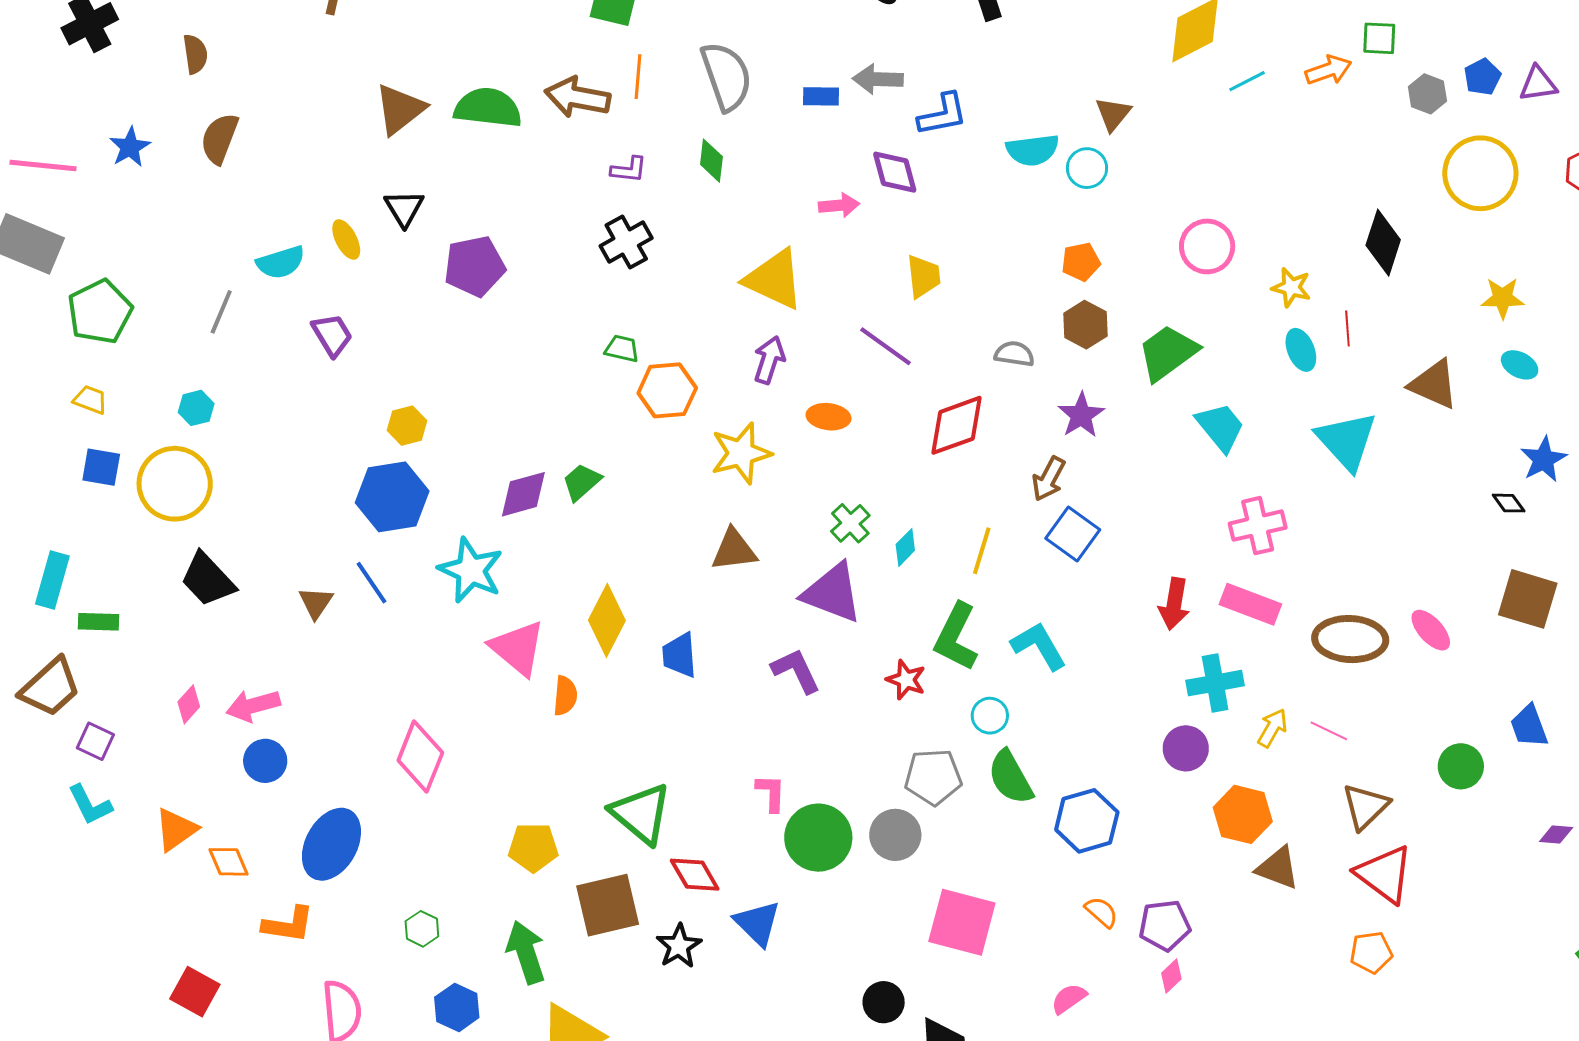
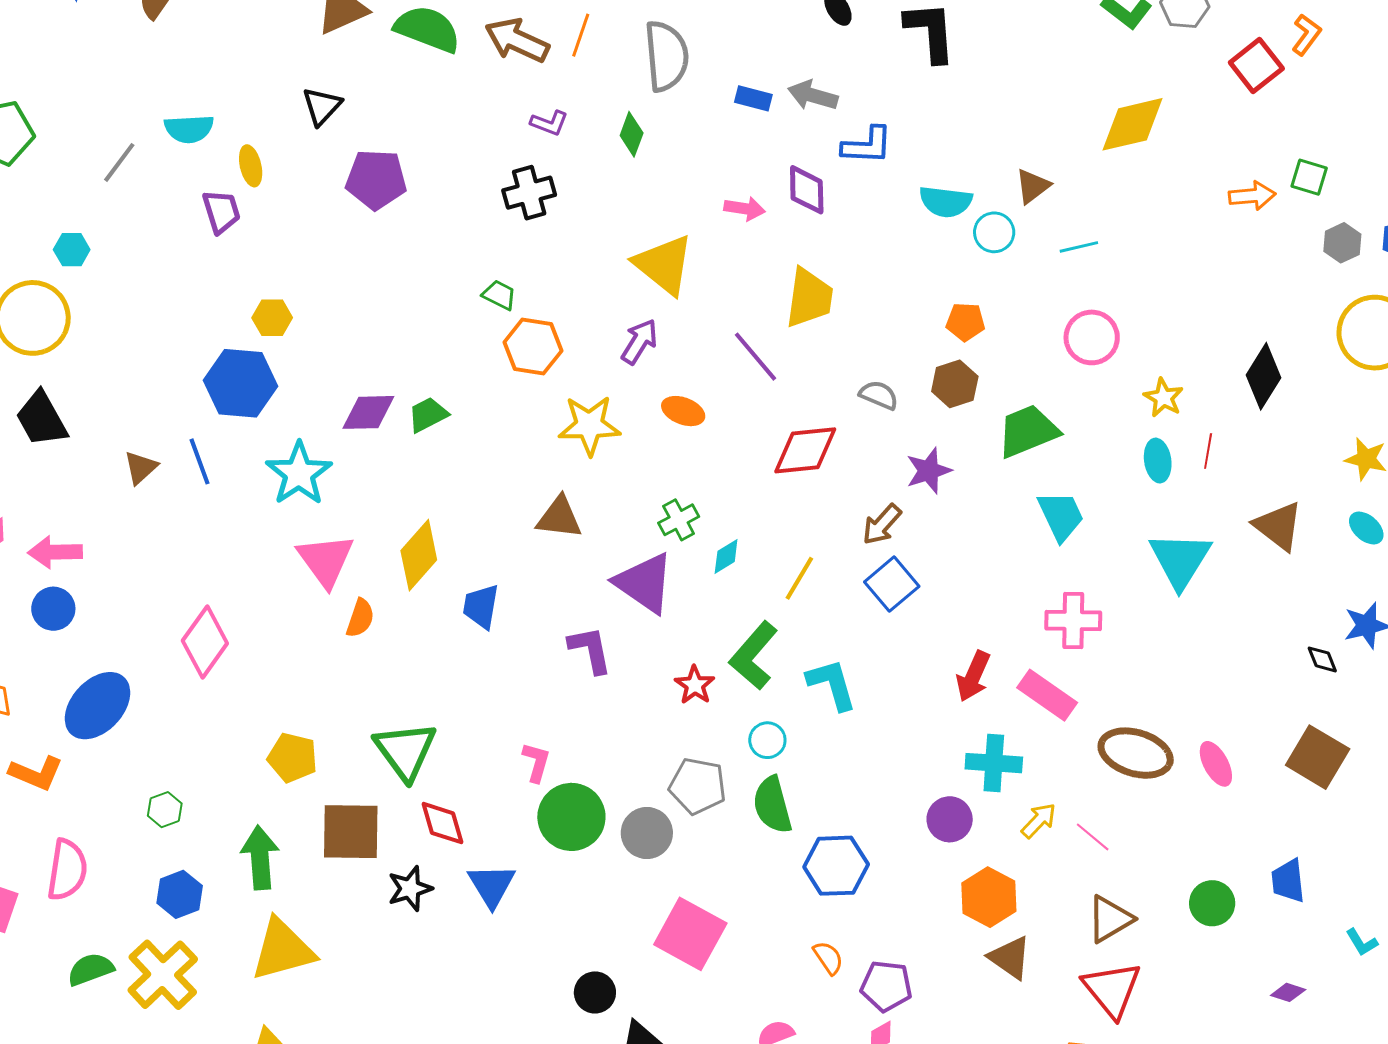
cyan line: (1247, 81) -> (1079, 247), moved
yellow ellipse: (346, 240) -> (251, 166), moved
yellow trapezoid: (923, 276) -> (809, 298), size x1.4

